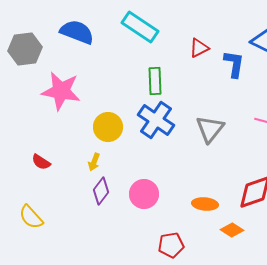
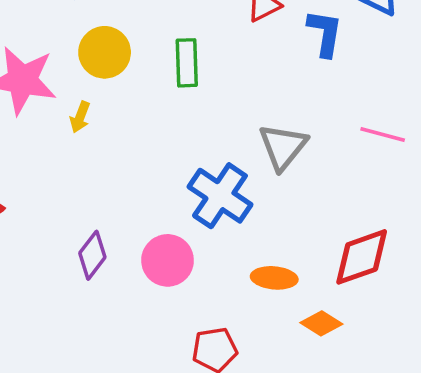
blue cross: (156, 120) -> (220, 196), moved
yellow circle: (108, 127) -> (105, 52), moved
yellow arrow: (94, 162) -> (80, 117), moved

